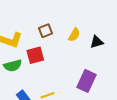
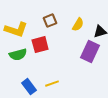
purple rectangle: (86, 81) -> (90, 52), moved

